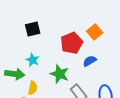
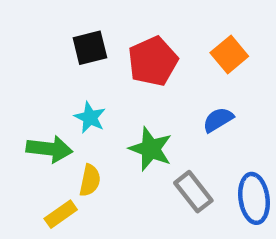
red pentagon: (72, 43) -> (153, 61), moved

